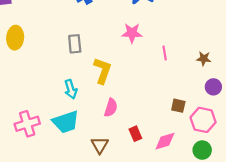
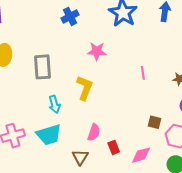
pink star: (132, 33) -> (97, 51), moved
gray rectangle: (75, 44) -> (43, 67), moved, size x1.4
pink semicircle: (111, 108) -> (94, 132), moved

